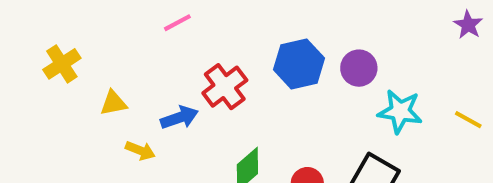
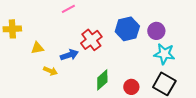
yellow cross: (62, 64) -> (12, 29), turned 30
cyan star: (400, 111) -> (164, 54), moved

